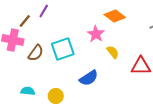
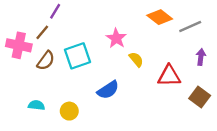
orange diamond: (115, 16) -> (160, 17), moved
brown line: (25, 21) -> (42, 32), moved

